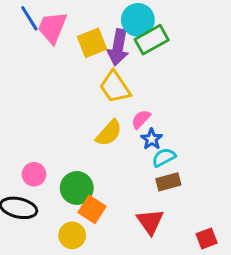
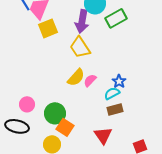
green rectangle: (152, 40) -> (116, 18), moved
yellow square: (92, 43) -> (48, 28), moved
pink semicircle: (141, 119) -> (90, 80), moved
blue star: (152, 139) -> (119, 81), moved

